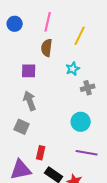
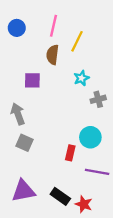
yellow line: (80, 36) -> (77, 41), moved
gray arrow: (30, 101) -> (18, 114), moved
red rectangle: (41, 153) -> (70, 153), moved

